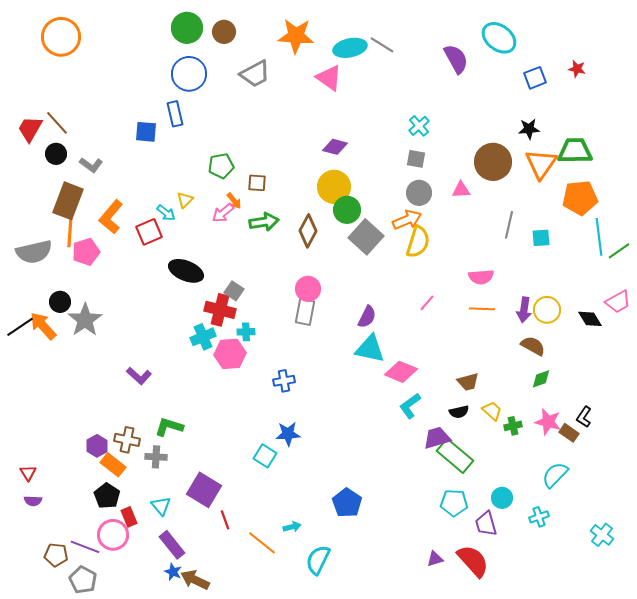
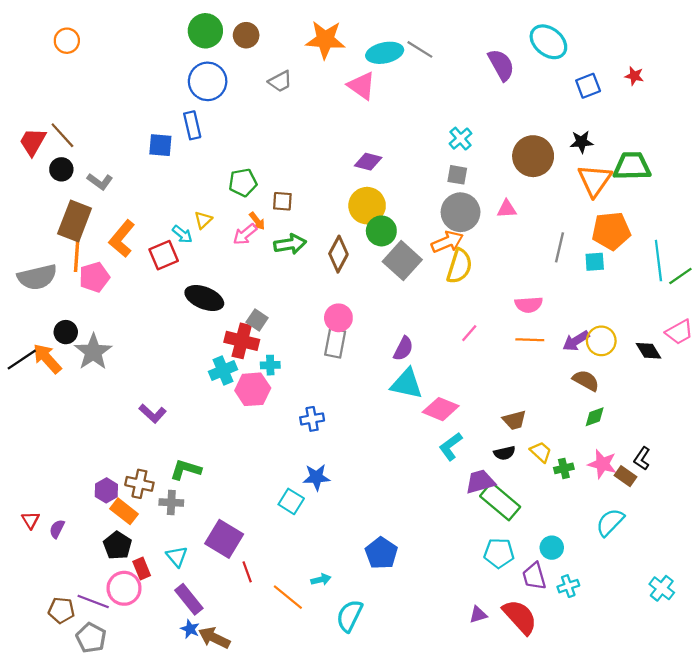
orange circle: (61, 37) -> (67, 41), size x0.6
gray trapezoid: (255, 74) -> (280, 81), size x0.7
brown circle: (493, 162) -> (533, 156), moved
gray circle: (419, 193) -> (461, 212), size x1.4
orange pentagon: (580, 198) -> (611, 231), moved
purple arrow: (524, 310) -> (576, 341), turned 50
purple semicircle: (33, 501) -> (57, 529), moved, turned 114
cyan cross: (539, 517) -> (568, 586), moved

